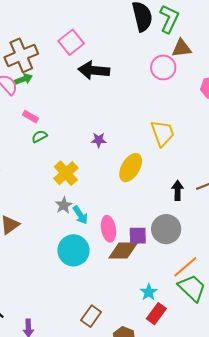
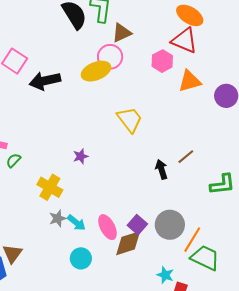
purple star: (99, 140) -> (81, 156), moved
yellow ellipse: (131, 168) -> (96, 71), moved, turned 56
gray star: (64, 205) -> (58, 218), turned 30
gray circle: (166, 229) -> (170, 225), moved
purple square: (138, 236) -> (137, 225), turned -30
cyan circle: (73, 250) -> (81, 258), size x0.7

